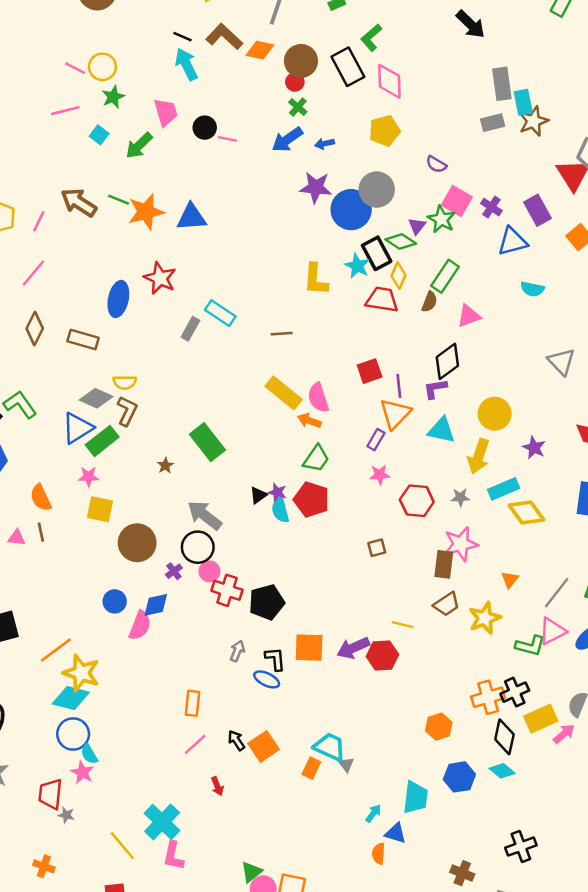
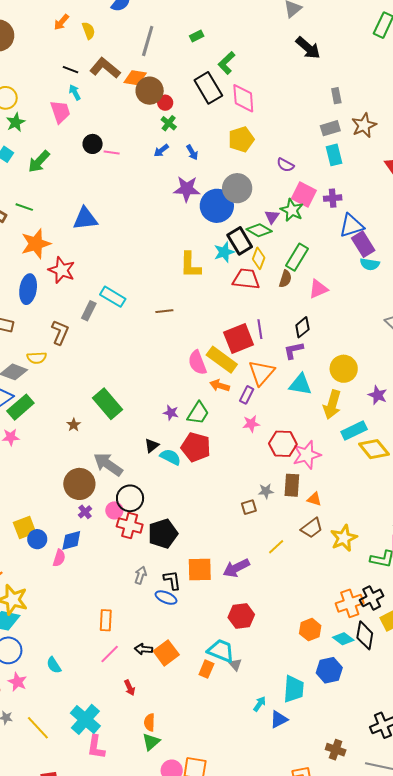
brown circle: (301, 61) -> (150, 91), moved
cyan arrow: (186, 64) -> (75, 92), size x0.6
gray rectangle: (502, 84) -> (336, 96), size x0.6
cyan rectangle: (523, 102) -> (334, 155), moved
pink trapezoid: (166, 112) -> (60, 112), moved
blue arrow: (287, 140) -> (161, 151), size x0.6
blue arrow: (325, 144) -> (192, 152), turned -105
purple cross: (491, 207) -> (333, 198), turned -36
purple rectangle: (537, 210) -> (363, 244), moved
orange star: (146, 212) -> (36, 244), moved
cyan star: (357, 266) -> (224, 252), turned 30
black diamond: (447, 361) -> (302, 327), size x0.7
red square: (370, 371) -> (239, 339), size x1.4
purple line: (399, 386) -> (260, 329), moved
yellow rectangle: (284, 393) -> (222, 360), moved
brown L-shape: (127, 411) -> (60, 332), moved
orange arrow: (309, 421) -> (220, 386), moved
purple star: (277, 492) -> (171, 413), moved
gray star: (460, 497) -> (266, 491), moved
yellow square: (100, 509) -> (25, 528), moved, turned -30
cyan semicircle: (280, 510) -> (170, 457), turned 135
brown circle: (137, 543) -> (79, 484), moved
pink star: (461, 544) -> (307, 455), moved
black circle: (198, 547) -> (130, 498), moved
brown square: (377, 548) -> (249, 507), moved
brown rectangle: (444, 564) -> (292, 485), moved
orange triangle: (510, 580) -> (314, 499), moved, turned -49
pink semicircle: (140, 625) -> (59, 558), size x0.7
yellow line: (403, 625) -> (276, 547), turned -54
red hexagon: (382, 655) -> (241, 616), moved
black arrow: (236, 740) -> (143, 649), turned -48
cyan semicircle: (89, 754) -> (54, 665), moved
cyan diamond: (502, 771) -> (343, 639), moved
blue triangle: (396, 833) -> (279, 719), turned -42
yellow line: (122, 846) -> (38, 728), moved
orange semicircle: (379, 854) -> (149, 722), moved
green triangle: (251, 872) -> (151, 742), moved

